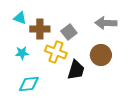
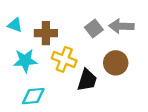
cyan triangle: (20, 18) -> (15, 25), moved
gray square: (69, 32) -> (94, 29), moved
cyan star: (22, 53) -> (25, 61), size x1.5

